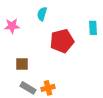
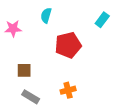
cyan rectangle: (93, 28) -> (102, 20), moved, turned 40
orange cross: (48, 88) -> (68, 90), moved

